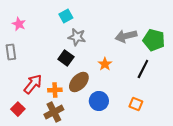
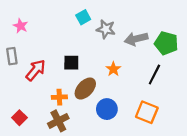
cyan square: (66, 16) -> (83, 17), moved
gray star: (77, 37) -> (106, 29), moved
black square: (66, 58) -> (71, 63), turned -35
red arrow: (33, 84) -> (36, 70), moved
orange square: (136, 104) -> (147, 112), size x1.5

